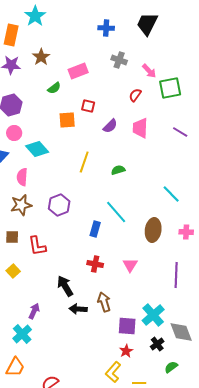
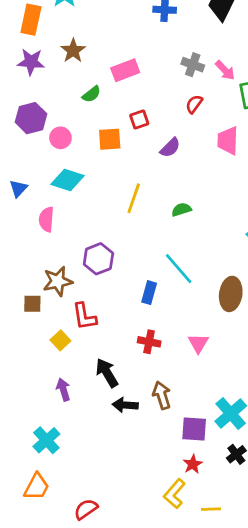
gray cross: (119, 60) -> (193, 65), moved
red semicircle: (135, 95) -> (194, 104), moved
red square: (88, 106) -> (139, 120), turned -32
pink trapezoid: (140, 128) -> (228, 141), moved
pink circle: (14, 133) -> (60, 138), moved
cyan diamond: (37, 149) -> (68, 180), turned -30
brown star: (21, 205) -> (58, 281), moved
red L-shape: (37, 246) -> (84, 316), moved
yellow square: (13, 271) -> (60, 340), moved
purple arrow: (34, 311) -> (63, 390), moved, turned -42

